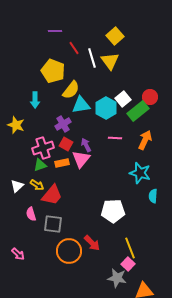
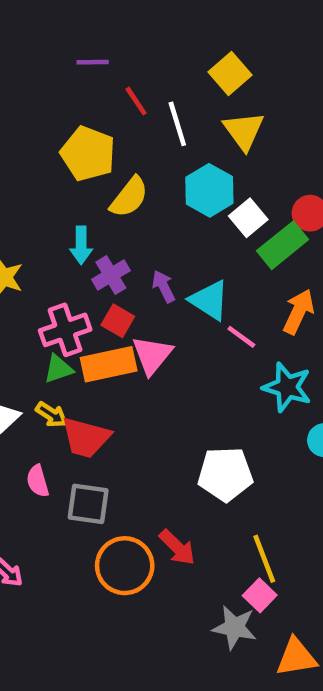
yellow triangle: (110, 61) -> (244, 131), moved
cyan arrow: (35, 100) -> (81, 245), moved
cyan triangle: (81, 105) -> (209, 300), moved, turned 42
cyan hexagon: (106, 108) -> (209, 190), moved
pink line: (115, 138) -> (241, 337), moved, turned 32
purple arrow: (86, 145) -> (164, 286), moved
orange rectangle: (62, 163) -> (109, 364), size x1.6
red trapezoid: (52, 195) -> (86, 437), turned 65

